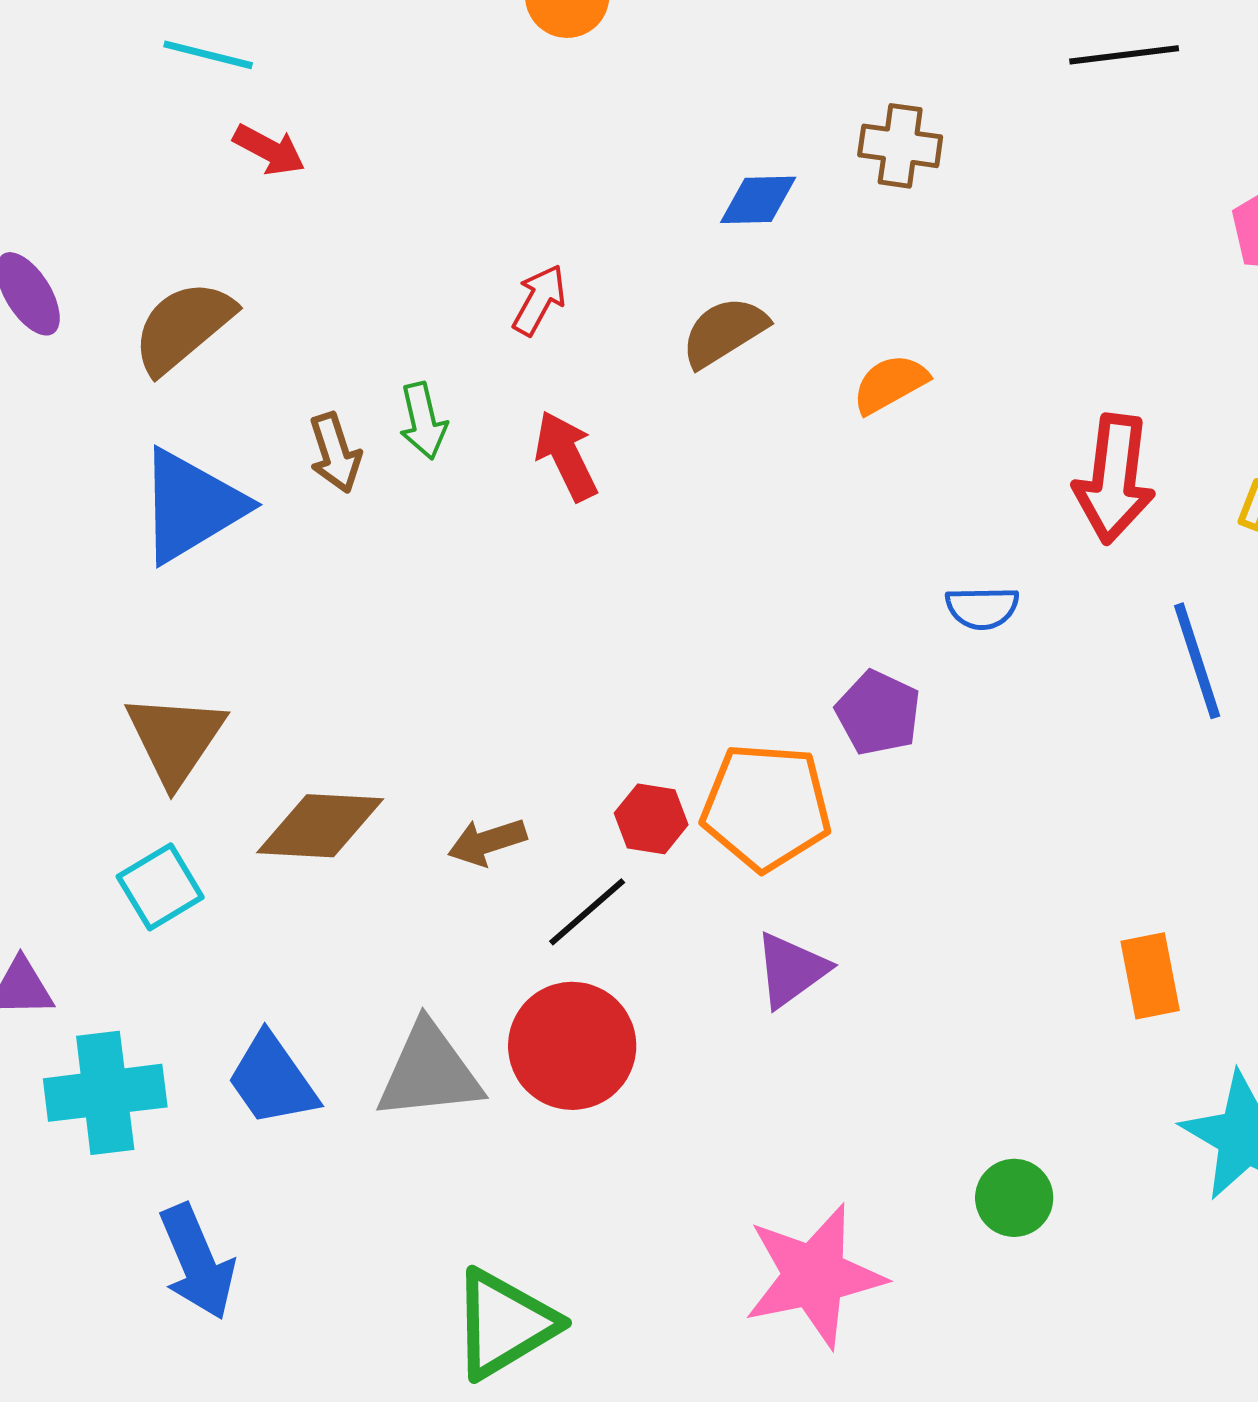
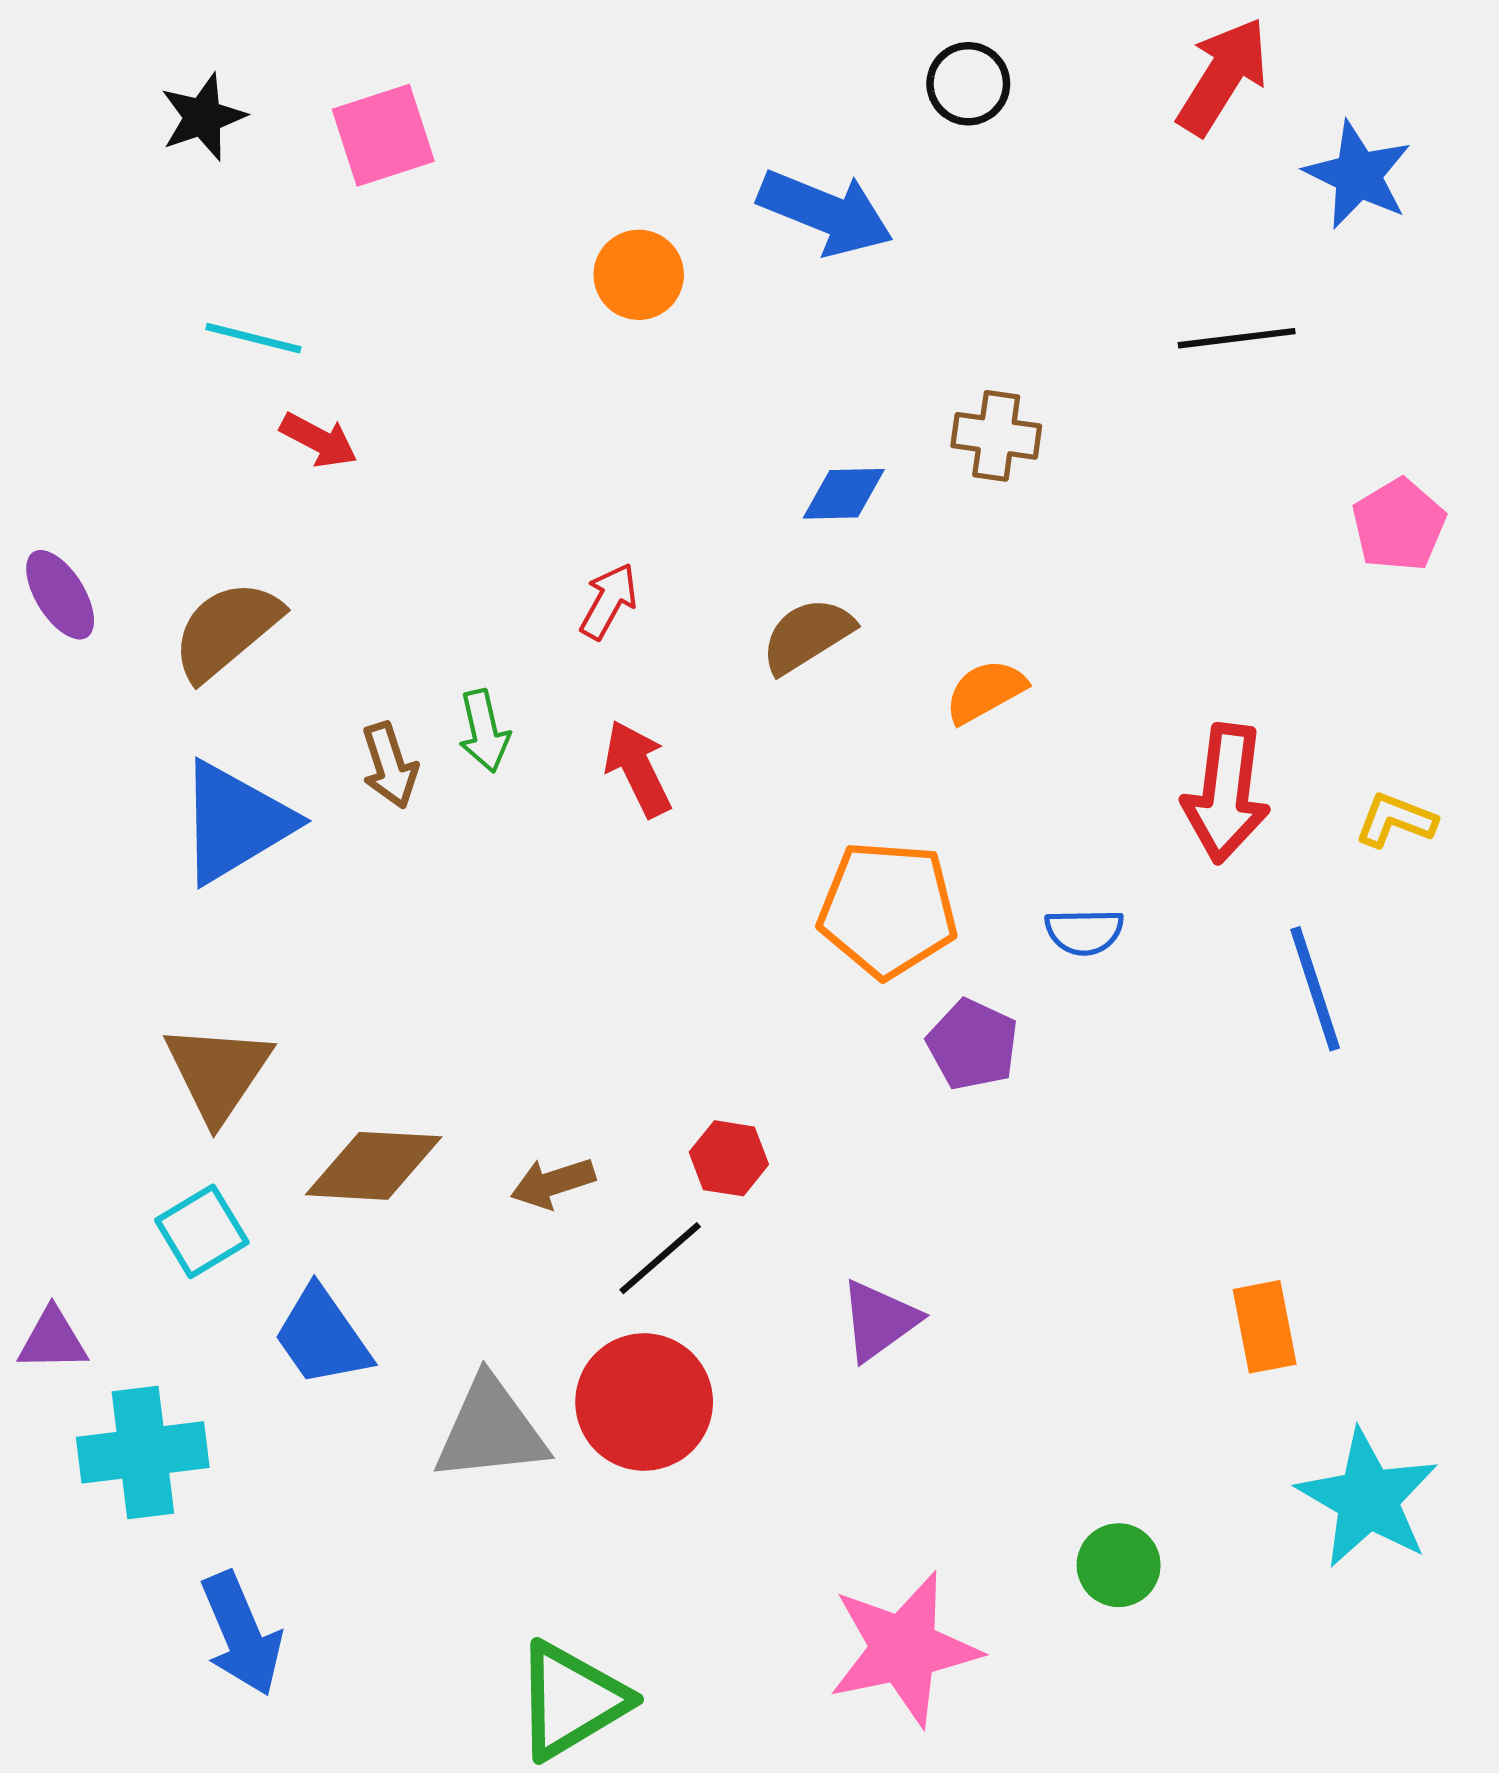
orange pentagon: (766, 807) -> (888, 909), moved
blue trapezoid: (272, 1080) -> (322, 1337), moved

